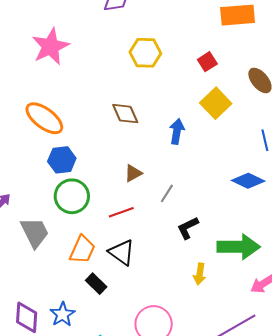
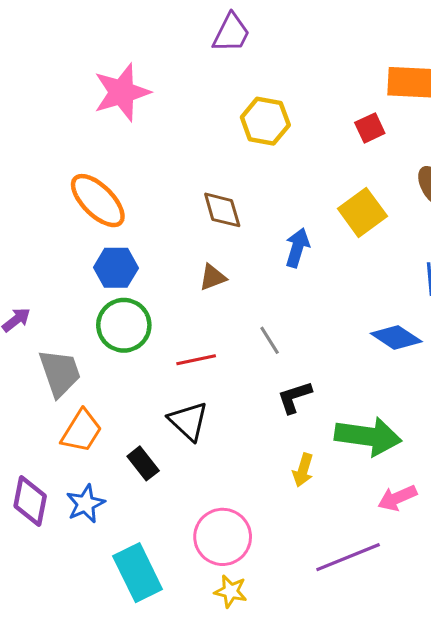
red square: (207, 62) -> (370, 128), moved
brown triangle: (133, 173) -> (213, 277), moved
gray line: (167, 193) -> (270, 340), turned -72
orange trapezoid: (82, 250) -> (81, 431), moved

